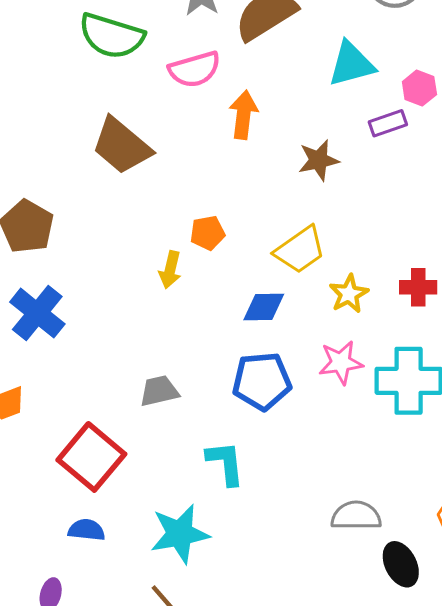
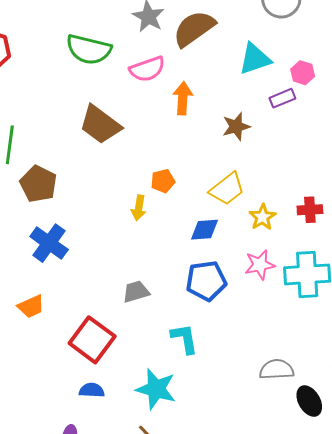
cyan star: (180, 534) -> (156, 389), turned 30

